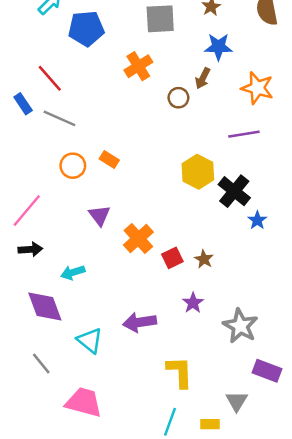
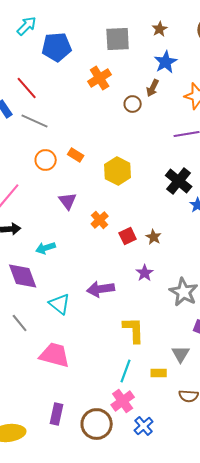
blue star: (218, 47) -> (166, 62), turned -30
yellow hexagon: (198, 172) -> (118, 171), moved
orange cross: (138, 238) -> (100, 220), size x0.7

